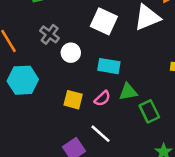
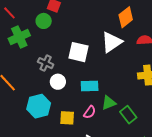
gray cross: (50, 34) -> (46, 63), moved
cyan hexagon: (23, 80) -> (39, 106), moved

